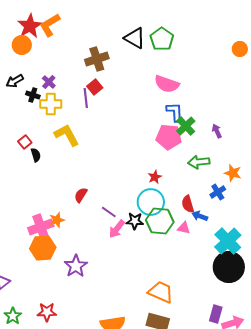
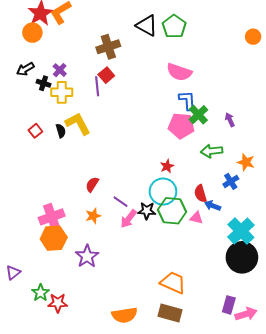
black semicircle: (36, 155) -> (61, 131), moved
orange star: (57, 220) -> (93, 216), moved
green star: (13, 316) -> (40, 293), moved

